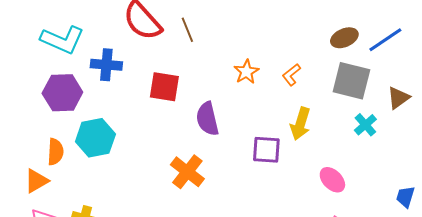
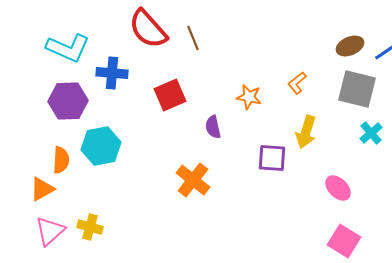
orange star: (246, 72) -> (249, 97), moved, turned -30
red square: (164, 87) -> (170, 95), turned -32
purple semicircle: (207, 119) -> (213, 127), size x0.7

